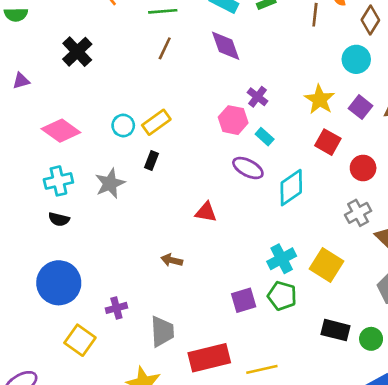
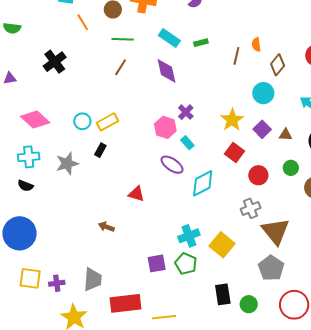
purple cross: (116, 308) -> (57, 283), moved
black rectangle: (336, 330) -> (223, 294), turned 60
yellow square: (80, 340) -> (30, 278), turned -35

